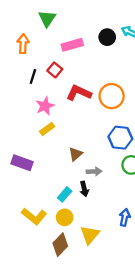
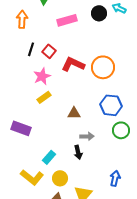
red square: (55, 70) -> (49, 51), moved
brown triangle: (76, 154) -> (74, 113), moved, turned 40
cyan rectangle: (65, 194) -> (49, 157), moved

